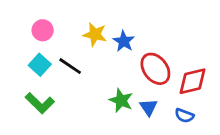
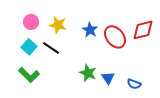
yellow star: (95, 34) -> (58, 25), moved
red ellipse: (155, 69) -> (115, 37), moved
red diamond: (193, 81) -> (143, 30), moved

